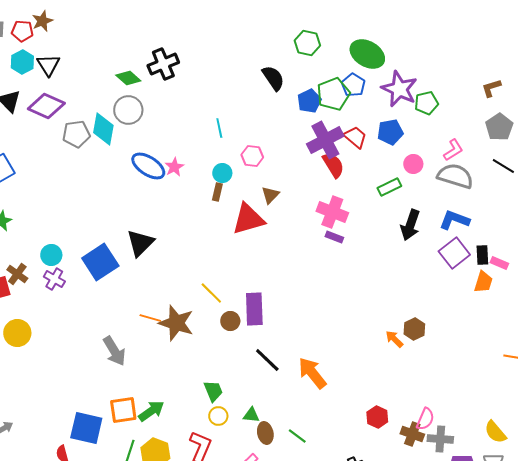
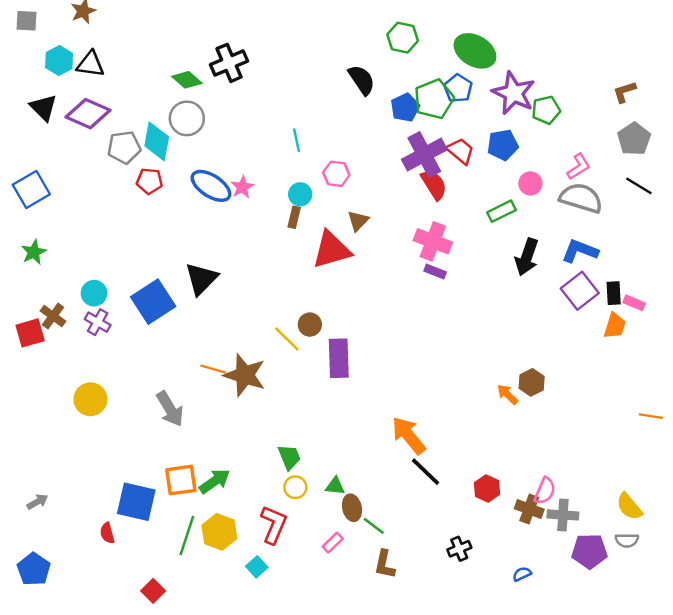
red pentagon: (22, 31) -> (149, 181), moved
black triangle: (48, 65) -> (90, 64), turned -50
brown circle: (230, 321) -> (310, 325), moved
yellow circle: (17, 333) -> (90, 399), moved
black line: (267, 360) -> (426, 472), moved
green line: (297, 436) -> (374, 526), moved

